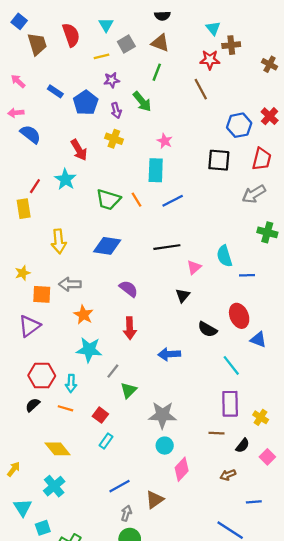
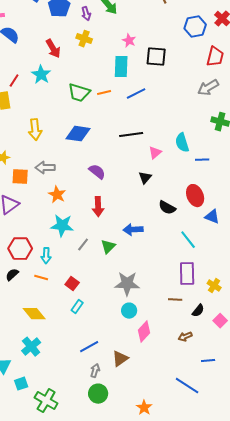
black square: (219, 160) -> (156, 57), moved
orange line: (136, 200) -> (104, 93), turned -72
green triangle: (129, 390) -> (108, 247), moved

